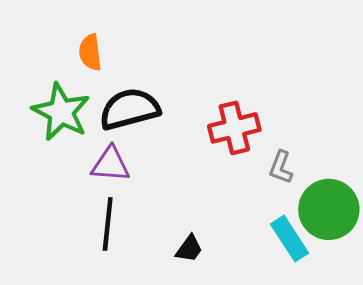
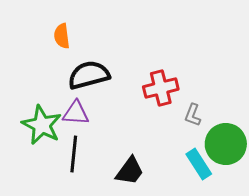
green star: (61, 112) -> (42, 125), moved
black trapezoid: (189, 249) -> (130, 171), size x1.5

